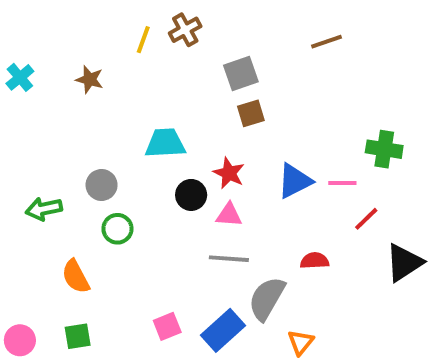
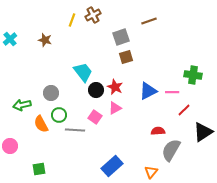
brown line: (326, 42) -> (149, 21), moved
cyan trapezoid: (165, 143) -> (83, 72), turned 55
black circle: (191, 195) -> (96, 90), moved
pink triangle: (229, 215) -> (115, 108), turned -32
gray line: (229, 259) -> (75, 130), moved
orange semicircle: (76, 277) -> (41, 124), moved
gray semicircle: (267, 298) -> (171, 150), moved
pink square: (167, 326) -> (95, 117), moved, turned -32
pink circle: (20, 340) -> (10, 146), moved

